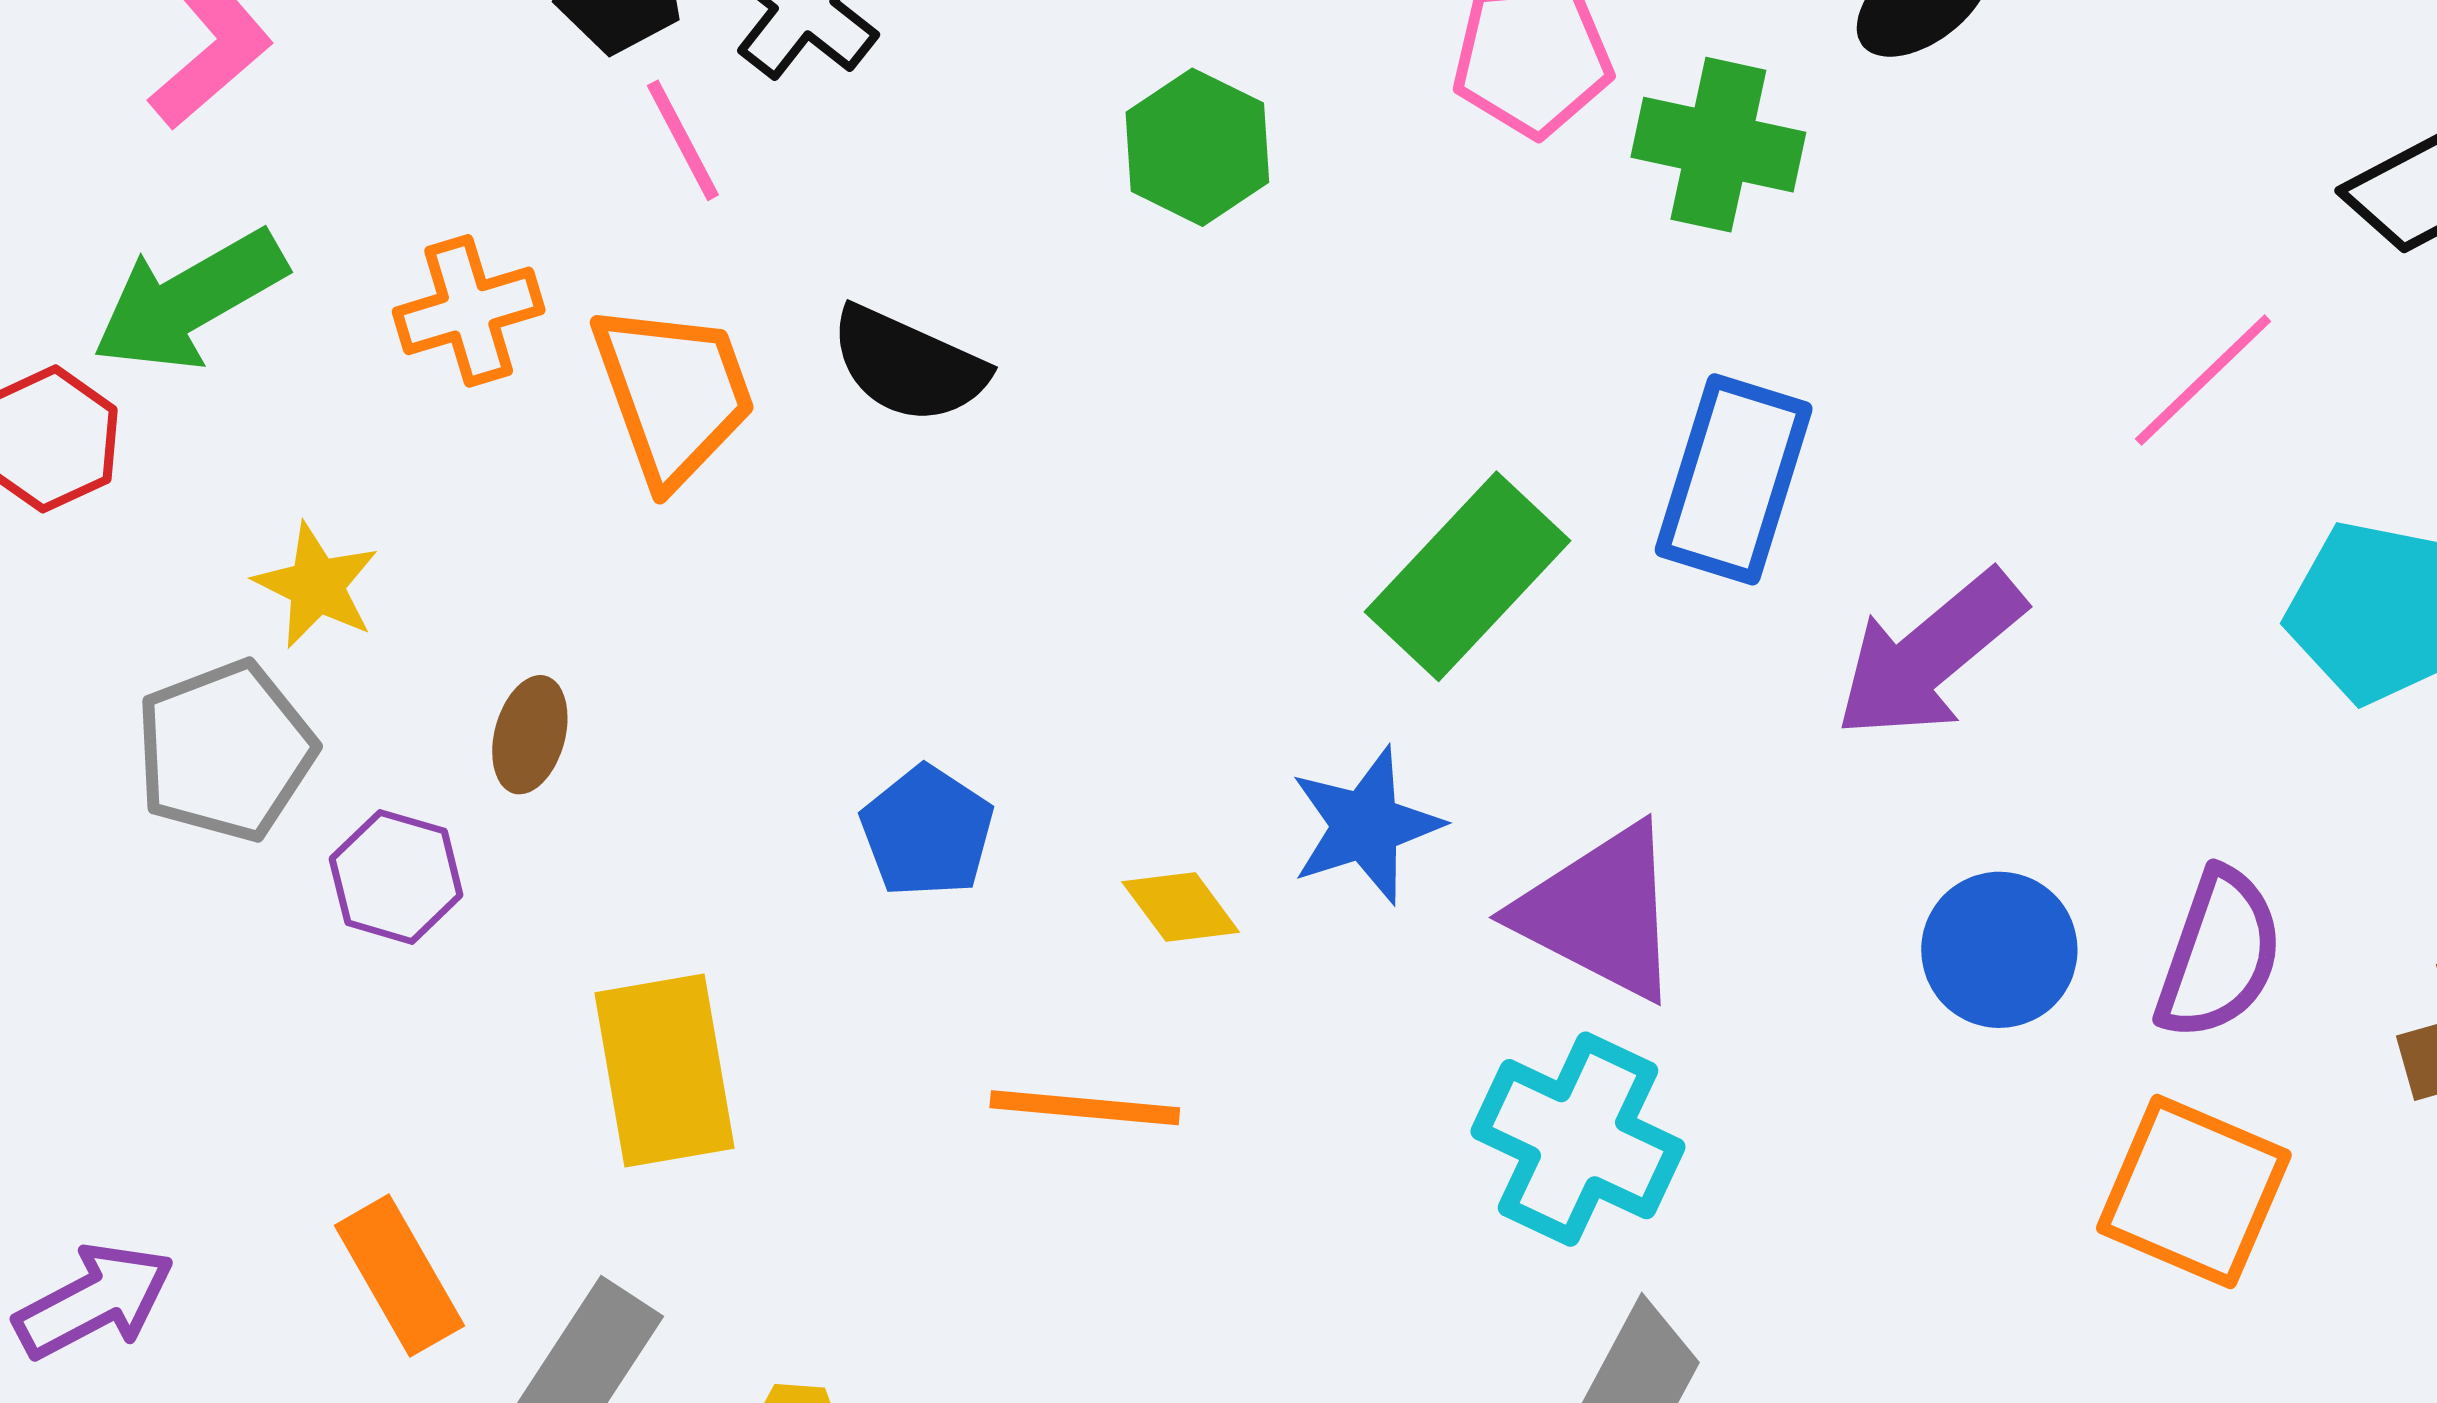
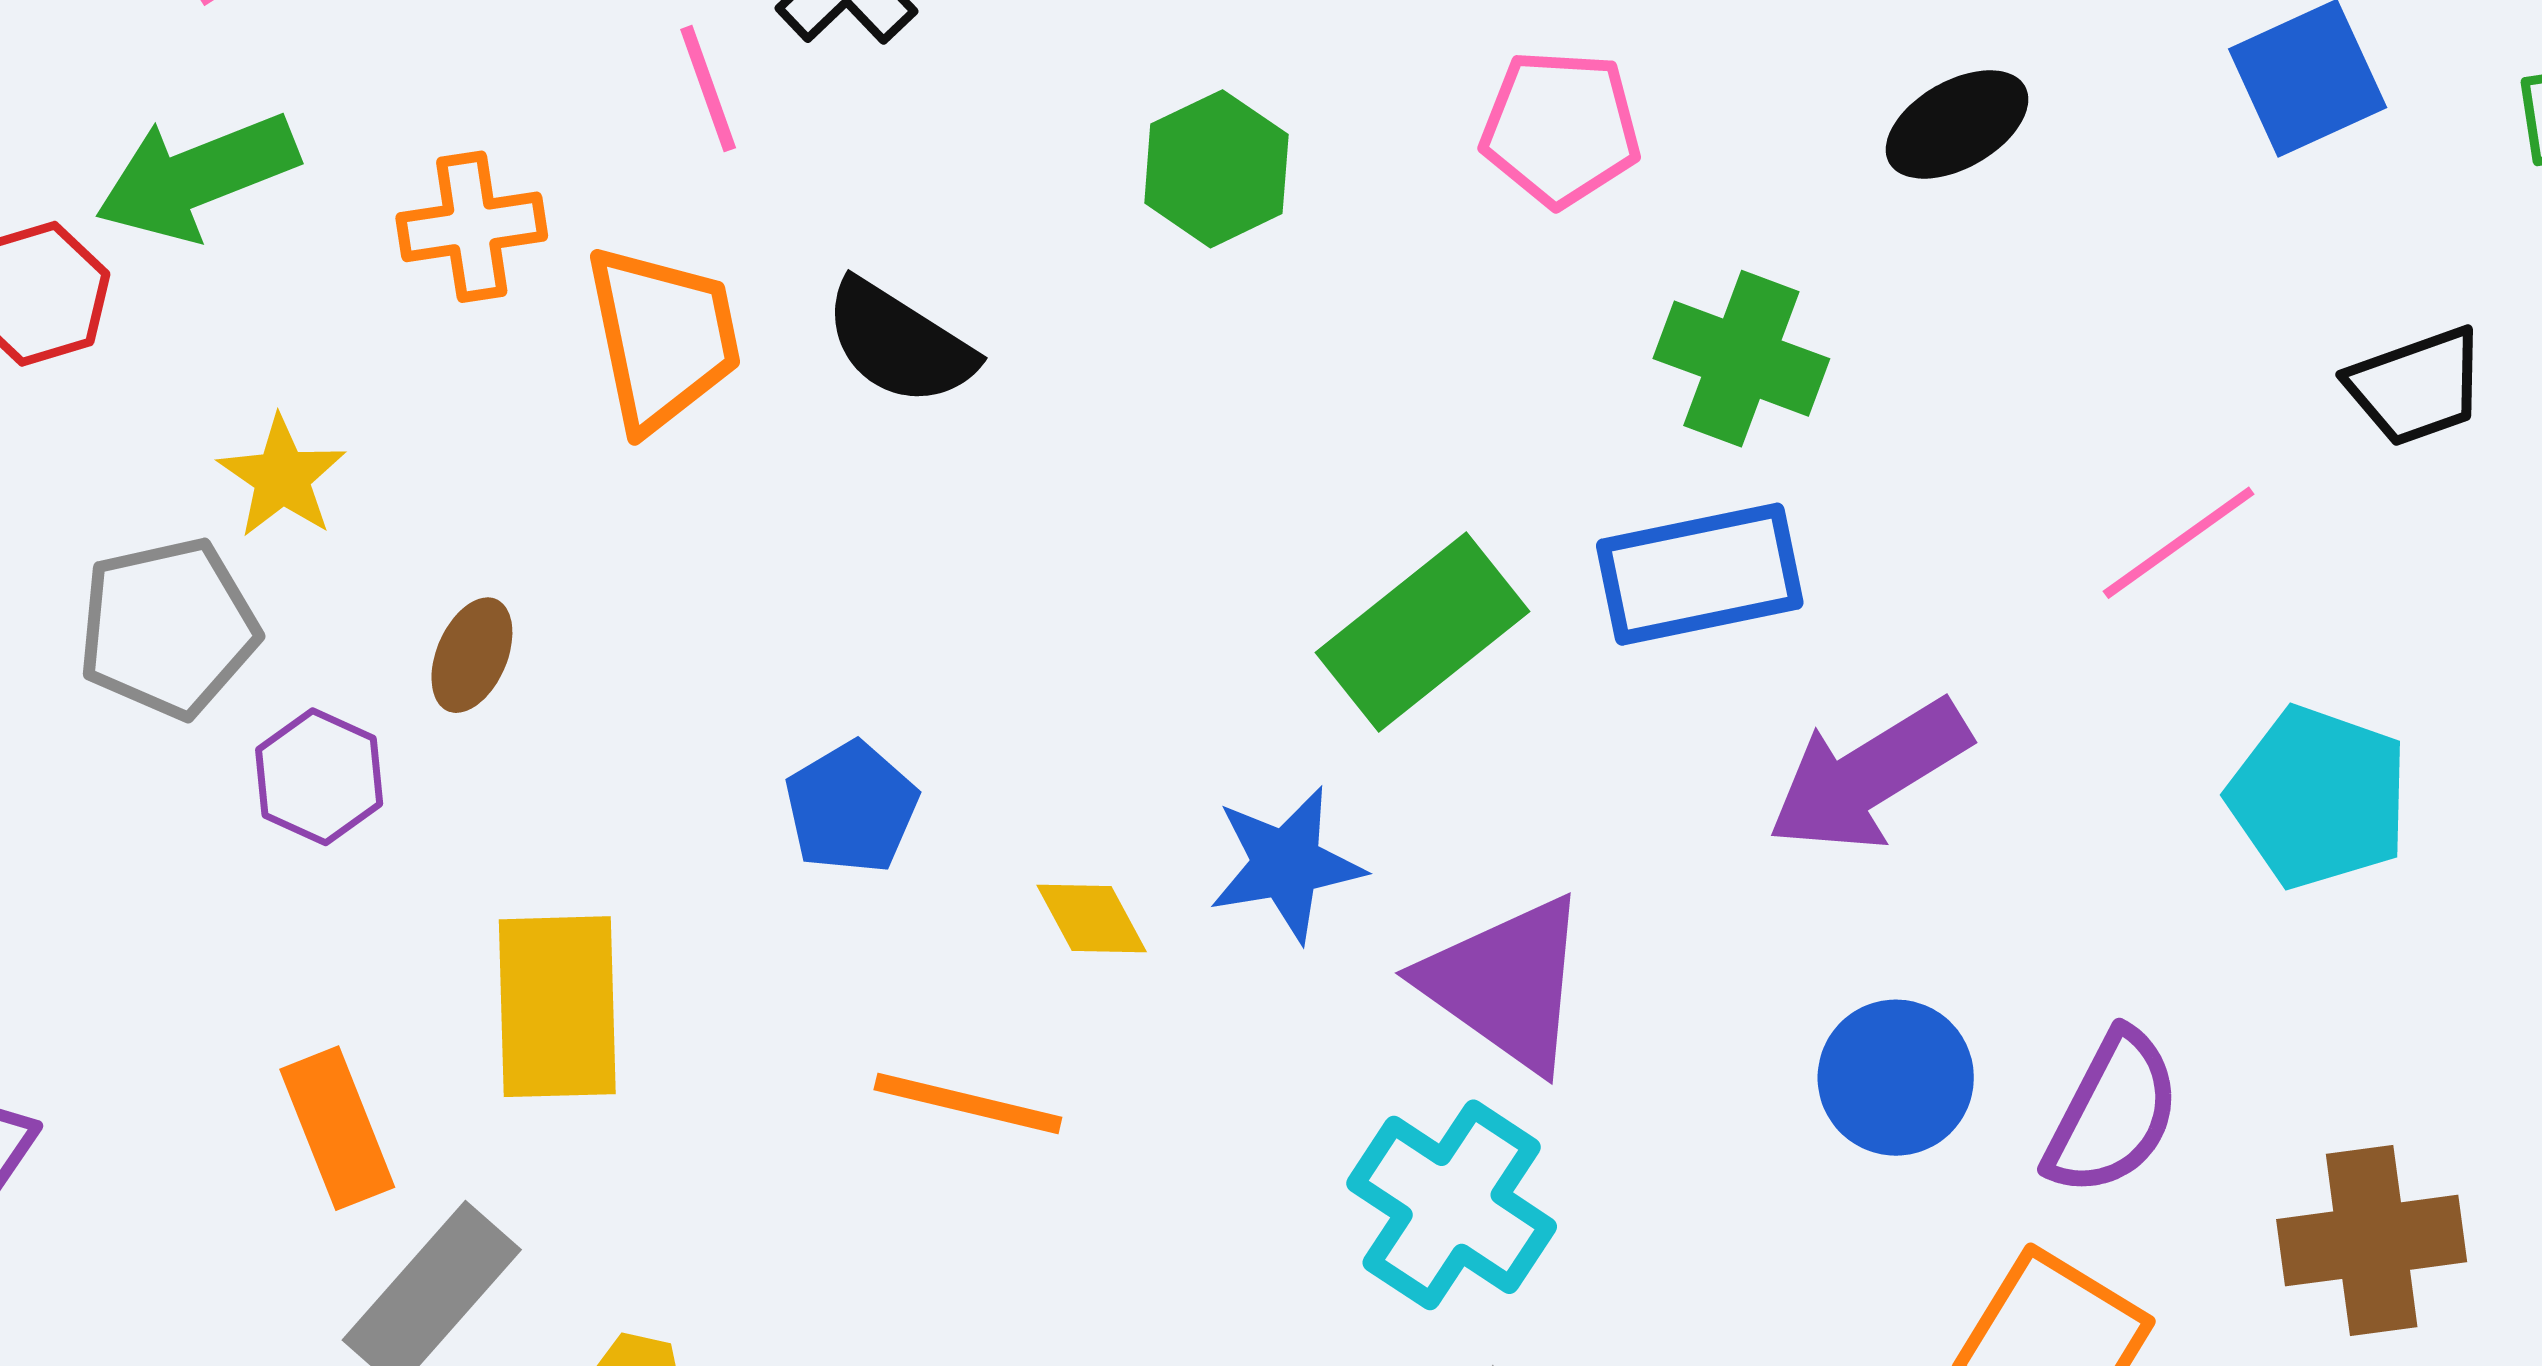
green cross: (1718, 145) -> (1741, 359), moved
blue rectangle: (1734, 479) -> (1700, 574), turned 53
orange rectangle: (399, 1276) -> (337, 1128), moved

